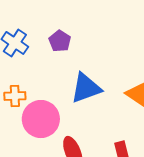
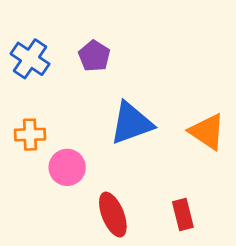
pink circle: (41, 119) -> (67, 167), size x0.7

